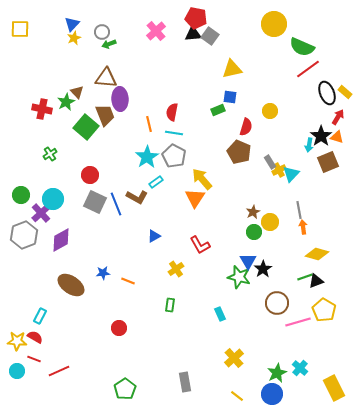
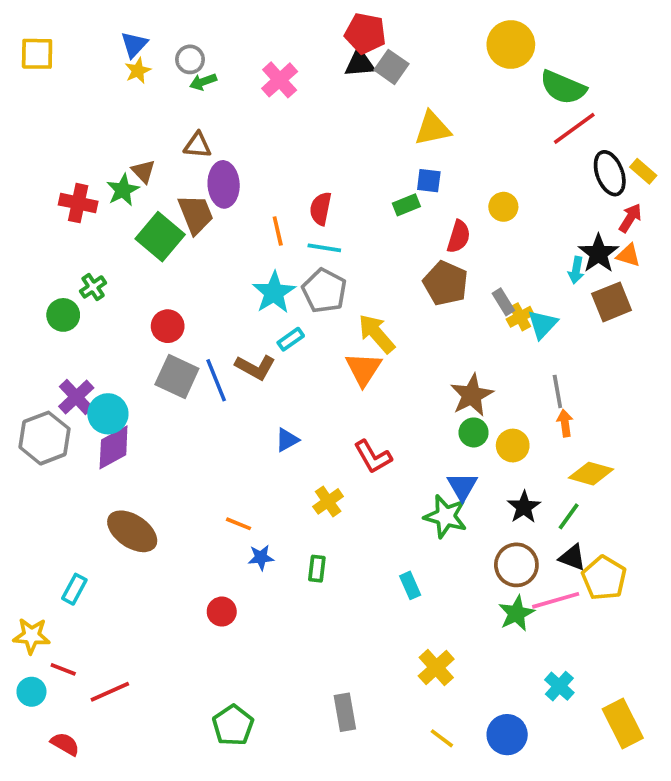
pink cross: (156, 31) -> (280, 80), moved
brown triangle: (106, 78) -> (197, 145), size x0.7
green circle: (21, 195) -> (63, 315), moved
cyan circle: (53, 199) -> (108, 414), moved
brown star: (253, 212) -> (472, 395), size x1.6
yellow circle: (270, 222) -> (513, 446), moved
black star: (263, 269) -> (524, 507), moved
blue star: (103, 273) -> (261, 557), moved
green line: (305, 277) -> (569, 516), turned -35
black triangle: (316, 281) -> (572, 557), moved, turned 42
red semicircle: (35, 337) -> (65, 744), moved
green star: (277, 373) -> (516, 613), moved

